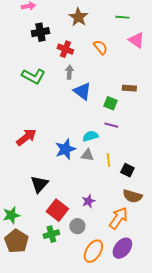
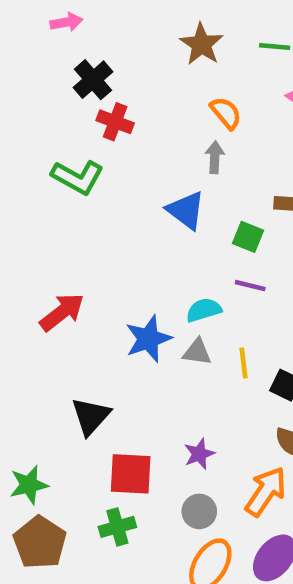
brown star: (78, 17) -> (201, 44), moved
black cross: (40, 32) -> (93, 80), turned -30
red cross: (65, 49) -> (115, 122), moved
gray arrow: (69, 72) -> (215, 157), moved
red square: (57, 210) -> (131, 474), turned -35
gray circle: (77, 226) -> (199, 511), moved

